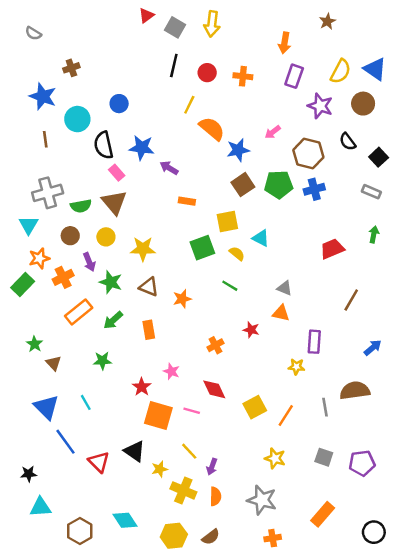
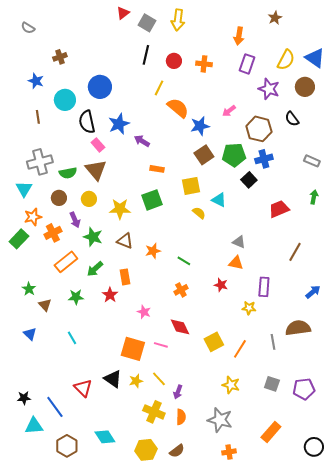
blue star: (43, 96) -> (36, 81), size x0.7
blue circle: (119, 104) -> (100, 87), size x1.5
blue star: (142, 148) -> (119, 124), turned -30
black square: (379, 157) -> (249, 180), moved
green square: (202, 248) -> (152, 200), moved
green line: (230, 286) -> (184, 261), moved
red star: (251, 330) -> (221, 285), moved
green star: (102, 361) -> (76, 297), moved
red star: (142, 387) -> (110, 295), moved
blue triangle: (46, 407) -> (30, 334), moved, size x0.6
blue line: (65, 442) -> (55, 407), moved
yellow star: (160, 469) -> (136, 381), moved

